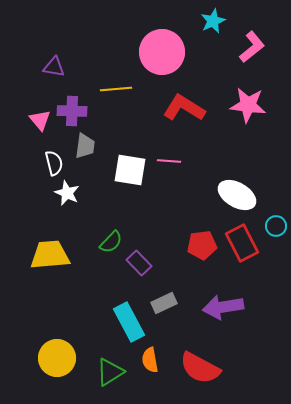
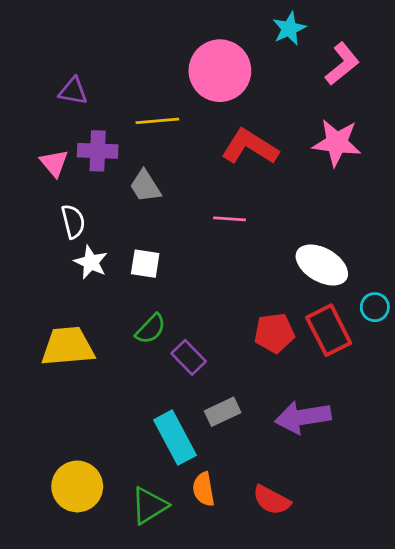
gray trapezoid: (85, 146) -> (145, 186), moved, turned 140
white square: (130, 170) -> (145, 264), moved, size x0.7
red semicircle: (200, 368) -> (272, 500), size x0.7

